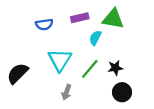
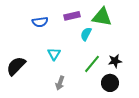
cyan triangle: (60, 60) -> (54, 54), size x0.6
black star: (115, 68) -> (115, 61), moved
green line: (90, 69) -> (92, 64), moved

